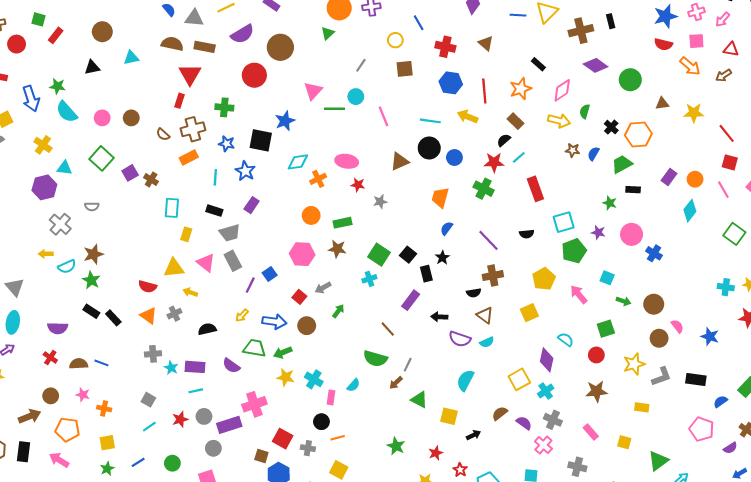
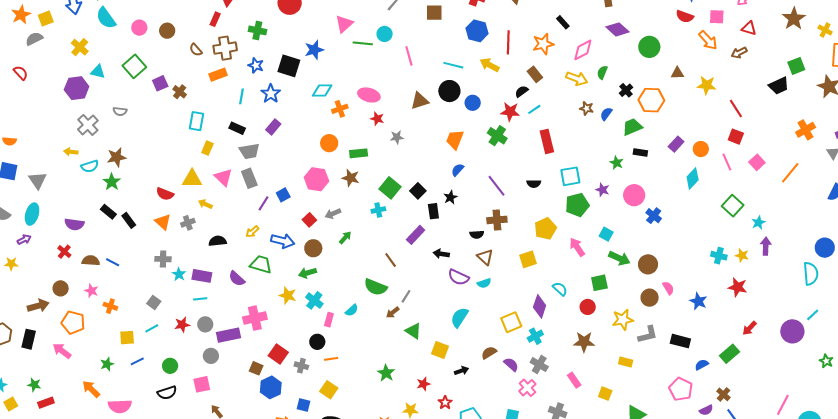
green arrow: (624, 301) -> (619, 258), size x1.5
green arrow: (283, 352) -> (307, 273), moved
yellow square: (107, 443) -> (127, 338), moved

